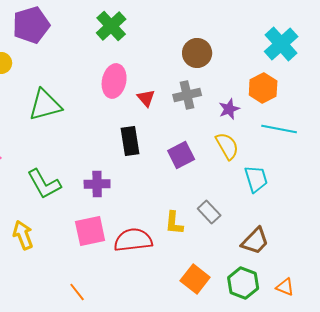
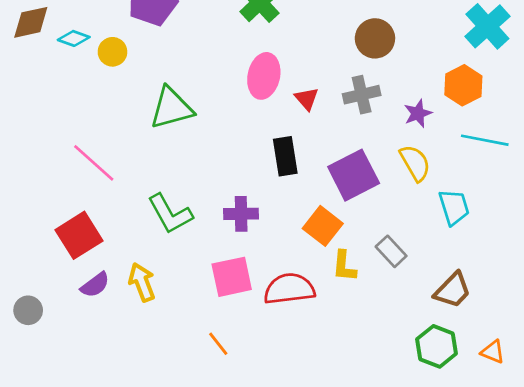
purple square: (181, 155) -> (354, 175), size x1.4
orange square: (195, 279) -> (323, 226), moved
orange line: (77, 292) -> (218, 344), moved

